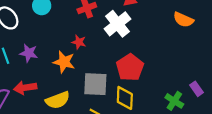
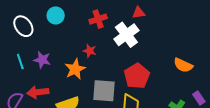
orange semicircle: (183, 20) -> (183, 65), moved
orange star: (64, 62) -> (75, 69), turned 30

